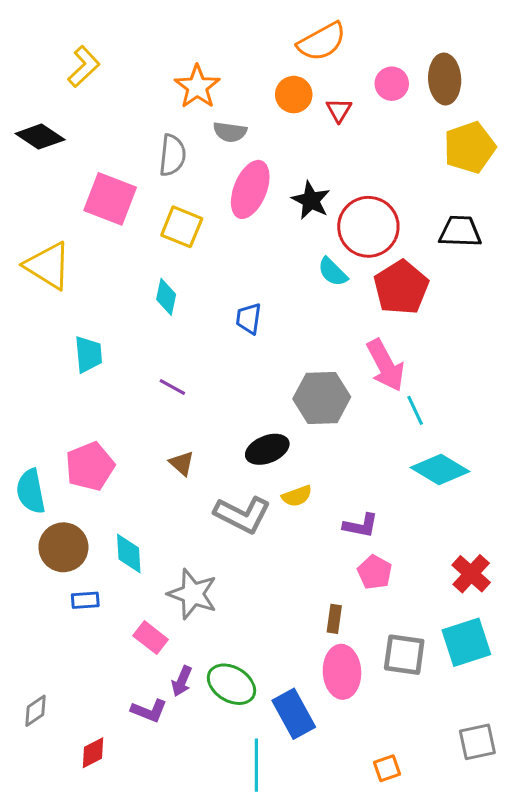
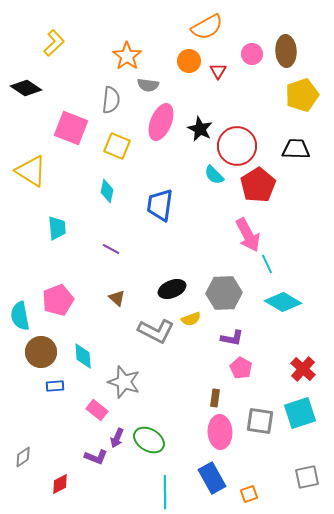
blue trapezoid: (249, 319) -> (160, 205), size x1.6
gray hexagon: (322, 398) -> (224, 293), moved
blue rectangle: (294, 714) -> (212, 478), moved

